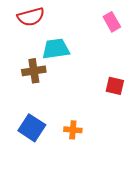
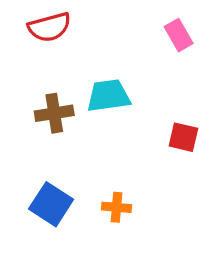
cyan trapezoid: (56, 49) -> (108, 96), moved

